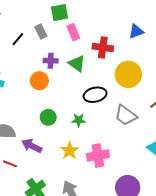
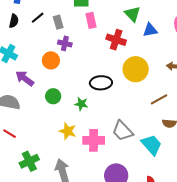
gray rectangle: (41, 31) -> (58, 22), moved
green triangle: (77, 64) -> (132, 14), moved
gray trapezoid: (126, 115) -> (122, 131), moved
purple arrow: (32, 146) -> (25, 78), moved
yellow star: (70, 151) -> (68, 131), turned -30

